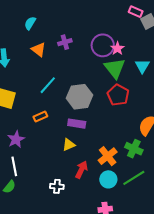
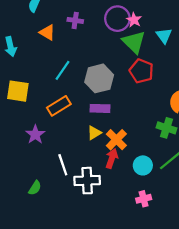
purple cross: (65, 42) -> (75, 20), turned 32
orange rectangle: (40, 116) -> (59, 106), size x1.5
orange cross: (108, 156) -> (116, 140), moved
white line: (14, 166) -> (63, 165), moved
white cross: (57, 186) -> (87, 181), size x1.6

